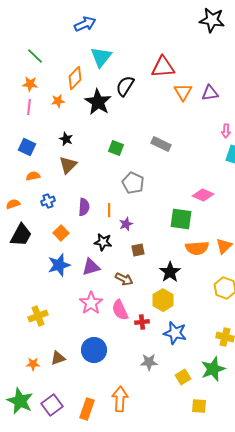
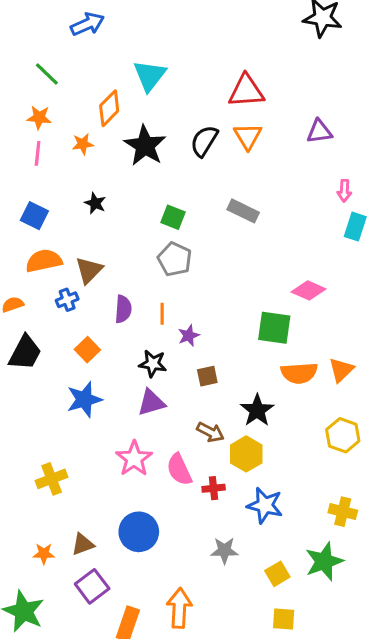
blue arrow: (85, 24) -> (87, 24), moved
black semicircle: (125, 86) -> (204, 141), moved
orange triangle: (183, 92) -> (248, 136), moved
brown triangle: (68, 165) -> (89, 270), moved
orange semicircle: (33, 176) -> (44, 261), size x1.6
gray pentagon: (133, 183) -> (175, 259), moved
purple triangle: (91, 267) -> (151, 403), moved
brown arrow: (124, 279) -> (210, 432), moved
purple square: (52, 405) -> (92, 586), moved
yellow square: (199, 406) -> (284, 619), moved

